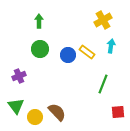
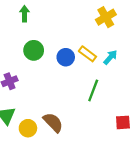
green arrow: (39, 21) -> (24, 14), moved
cyan arrow: (111, 46) -> (110, 57), moved, turned 32
green line: (103, 84) -> (93, 90), moved

